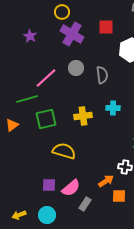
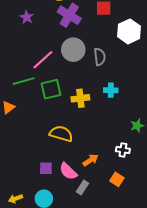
gray circle: (76, 68) -> (73, 50), size x1.5
green square: (46, 119) -> (51, 89), moved
orange arrow: (106, 181) -> (90, 160), moved
pink semicircle: (71, 188) -> (68, 171), turned 84
orange square: (119, 196) -> (117, 179), turned 32

